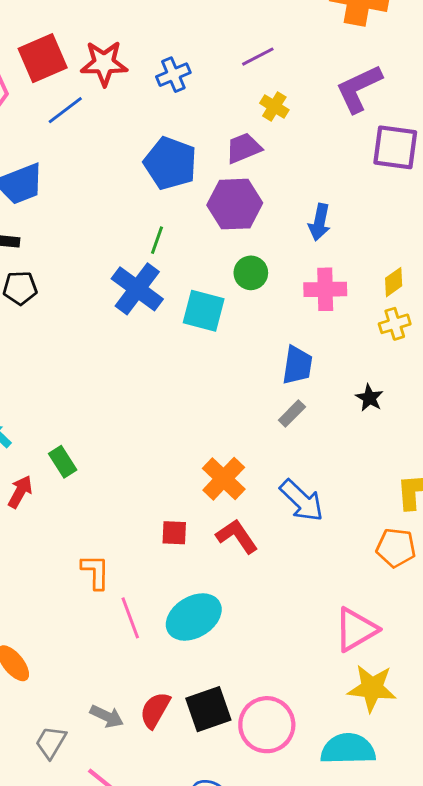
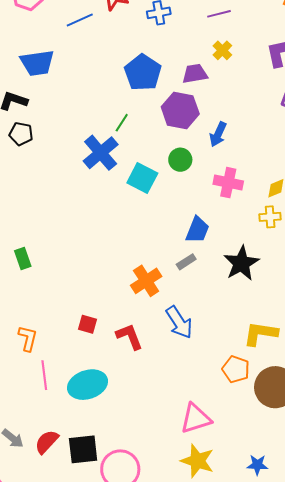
blue arrow: (320, 222) -> (218, 134), moved
black star: (369, 398) -> (241, 263), size x1.8
orange cross: (224, 479) -> (146, 281), moved

